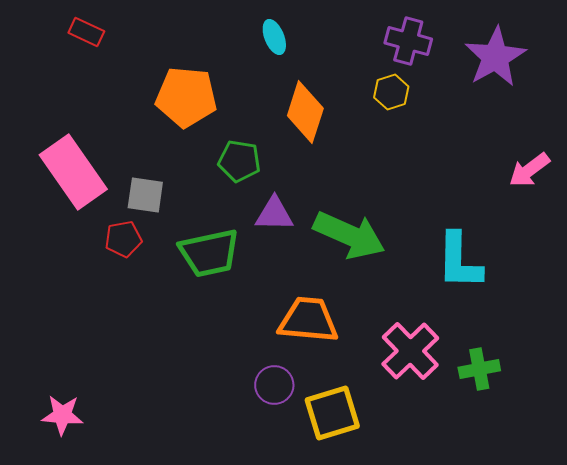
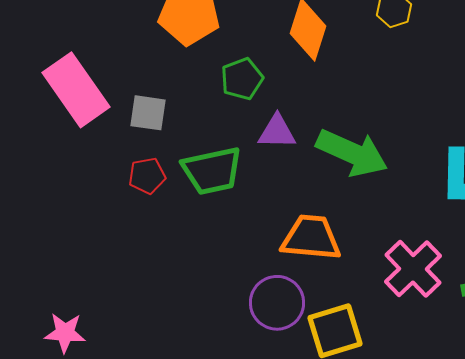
green pentagon: (239, 161) -> (242, 79), turned -30
red pentagon: (123, 239) -> (147, 176), moved
purple circle: (274, 385) -> (277, 303), size x1.4

